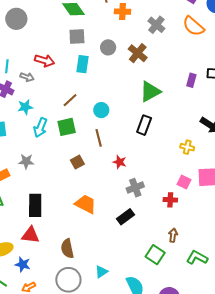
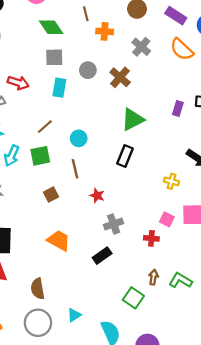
green L-shape: (197, 258) -> (181, 280), moved

